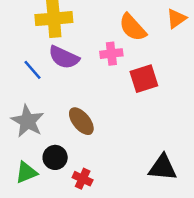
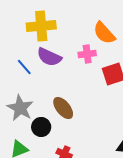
black circle: (55, 157) -> (41, 127), moved

